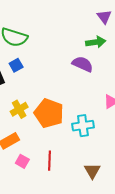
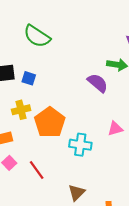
blue square: (16, 65) -> (29, 78), moved, turned 32
red line: (49, 161) -> (37, 170), turned -54

